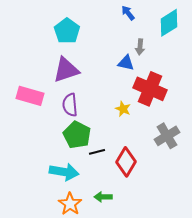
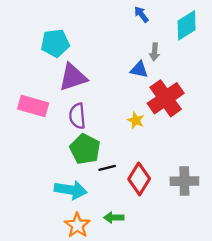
cyan pentagon: (67, 31) -> (55, 43), moved, turned 30
red cross: (150, 89) -> (166, 98), turned 32
gray cross: (167, 136) -> (184, 181), moved, turned 30

